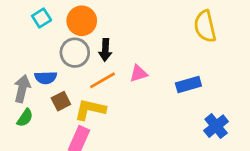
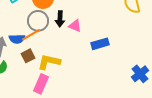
pink triangle: (139, 73) -> (75, 26), moved, turned 40
orange line: (103, 80) -> (31, 35), moved
blue rectangle: (188, 85) -> (100, 44), moved

